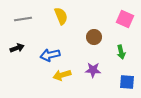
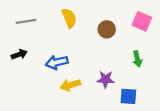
brown circle: (94, 37) -> (107, 29), moved
blue square: (127, 82) -> (128, 96), moved

